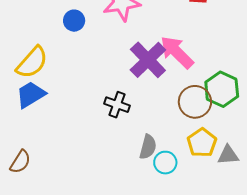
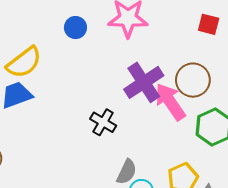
pink arrow: (177, 52) -> (170, 102), moved
brown circle: (195, 102) -> (193, 80), moved

